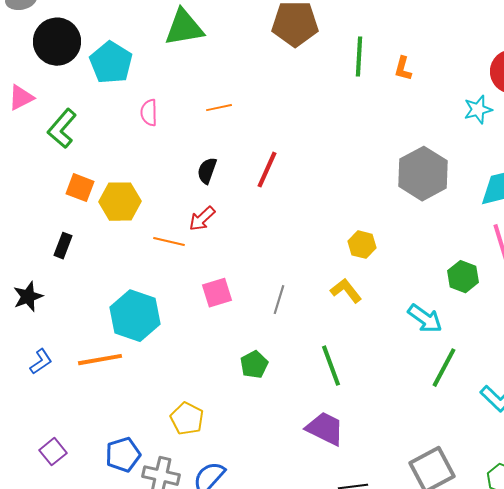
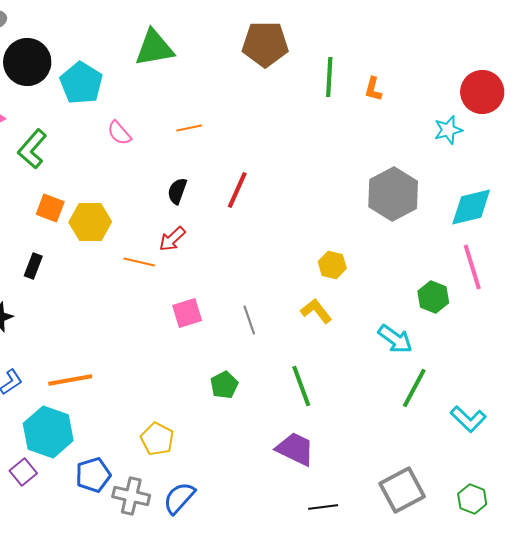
pink semicircle: (149, 113) -> (119, 133), turned -40
gray line: (279, 300) -> (249, 320), turned -36
cyan hexagon: (135, 316) -> (48, 432), moved

